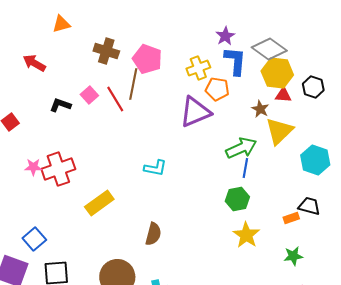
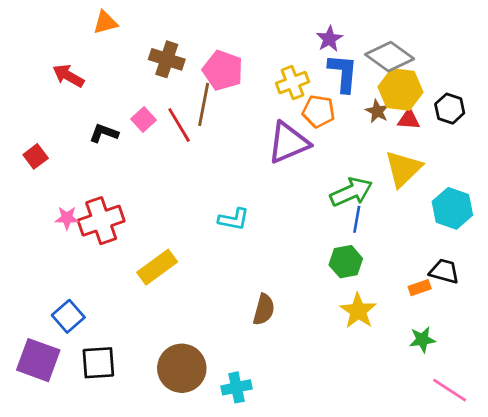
brown star: (260, 109) -> (377, 111), moved
brown semicircle: (153, 234) -> (264, 309), moved

